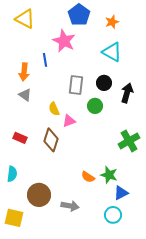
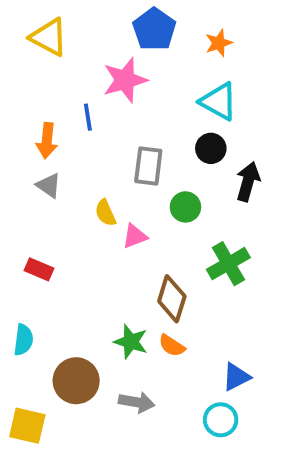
pink star: (64, 41) -> (125, 80), turned 30
black circle: (104, 83) -> (211, 148), moved
brown diamond: (51, 140) -> (172, 299), moved
green cross: (129, 141) -> (228, 264), moved
green star: (109, 175) -> (131, 342), moved

